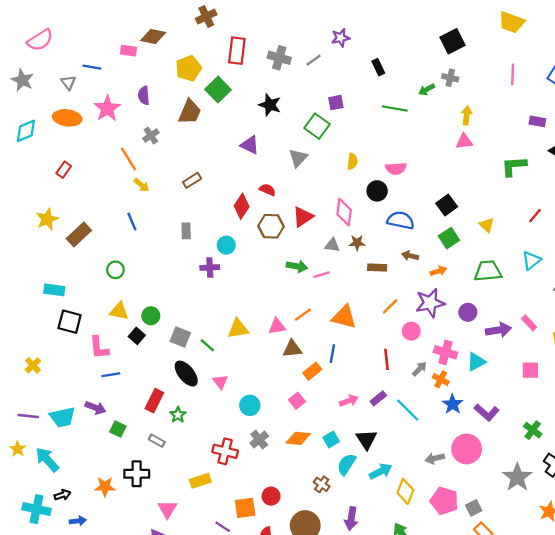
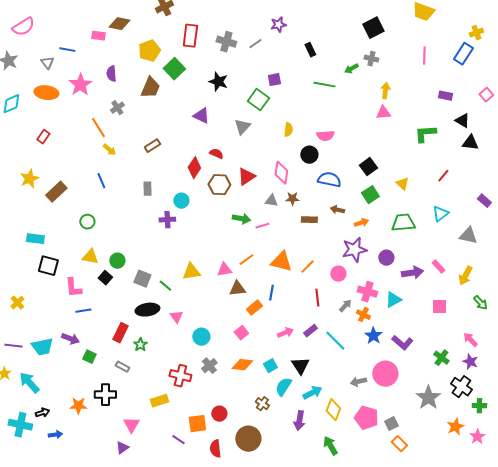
orange line: (390, 306) -> (307, 267), moved
black ellipse: (186, 374) -> (147, 310), turned -60
purple arrow: (351, 518) -> (299, 421), moved

